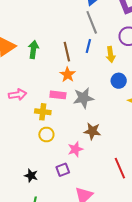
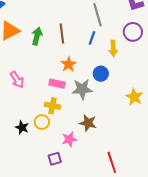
brown line: (67, 52) -> (62, 34), moved
blue circle: (119, 81) -> (101, 74), moved
pink arrow: (18, 95) -> (17, 80), turned 60
yellow cross: (43, 112) -> (53, 106), moved
black star: (31, 176) -> (22, 127), moved

